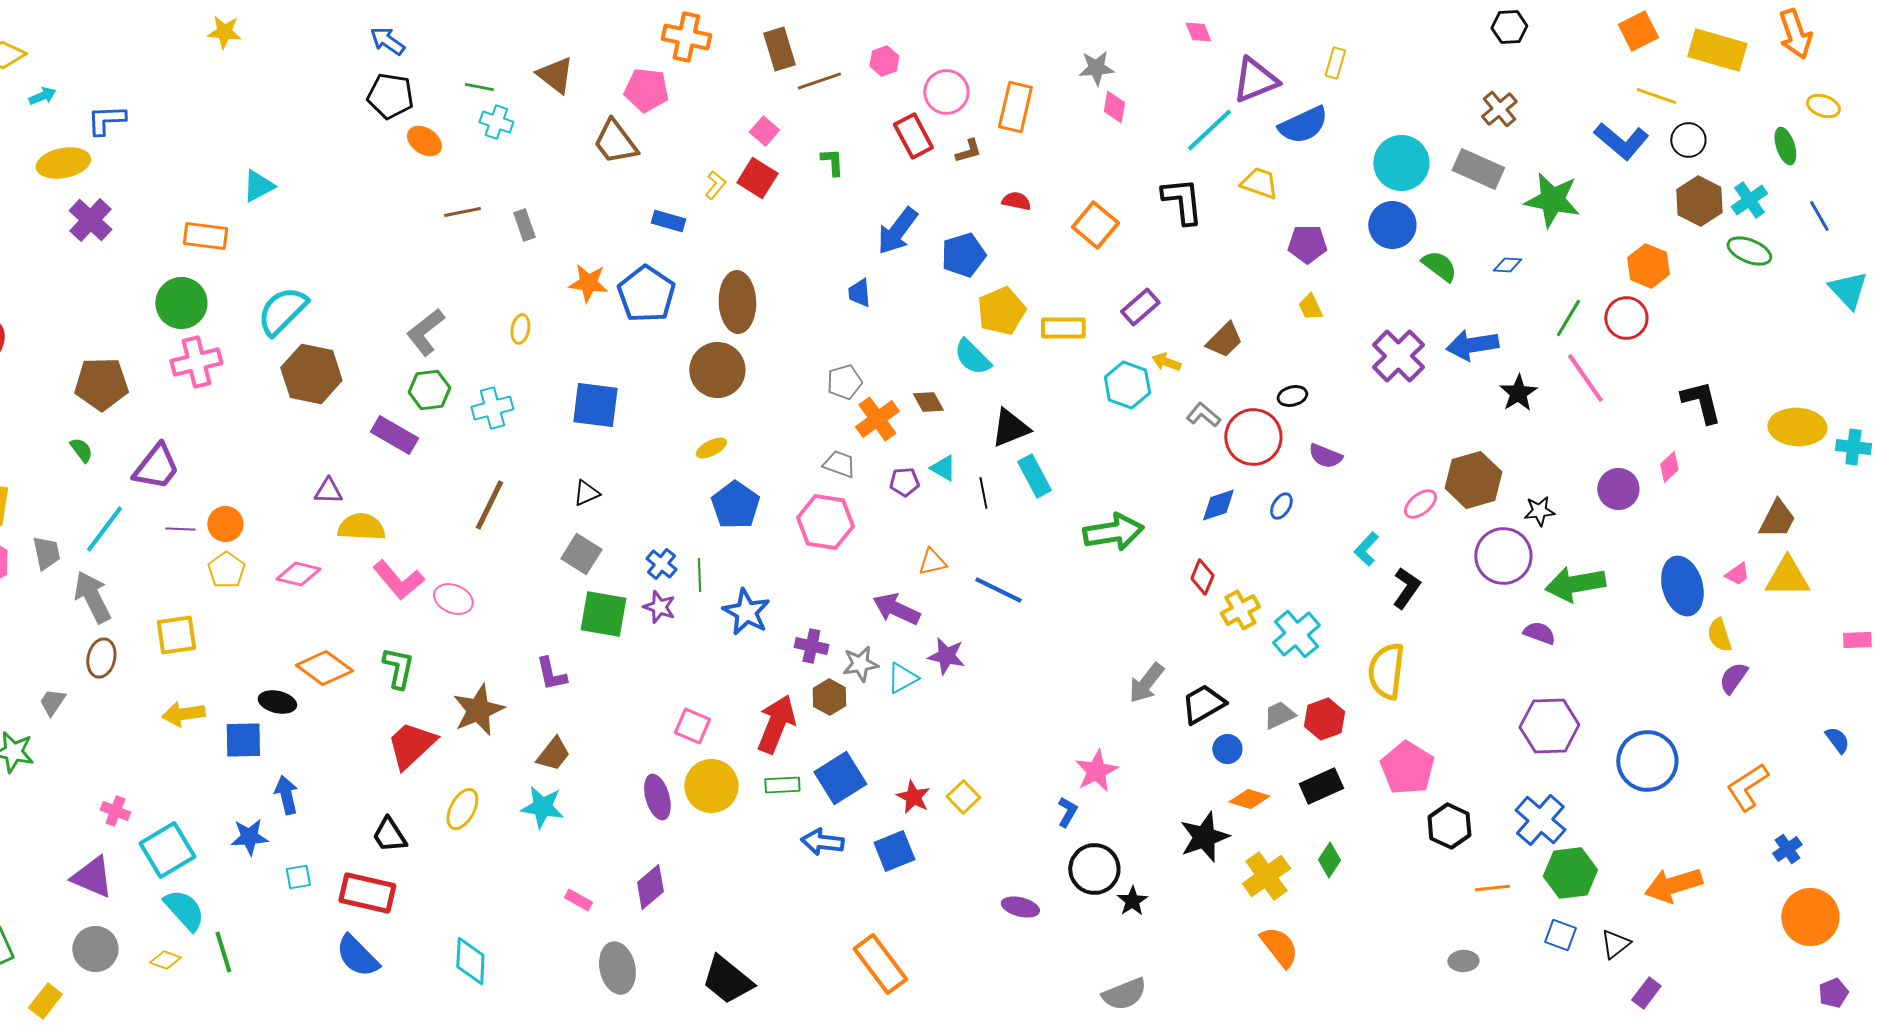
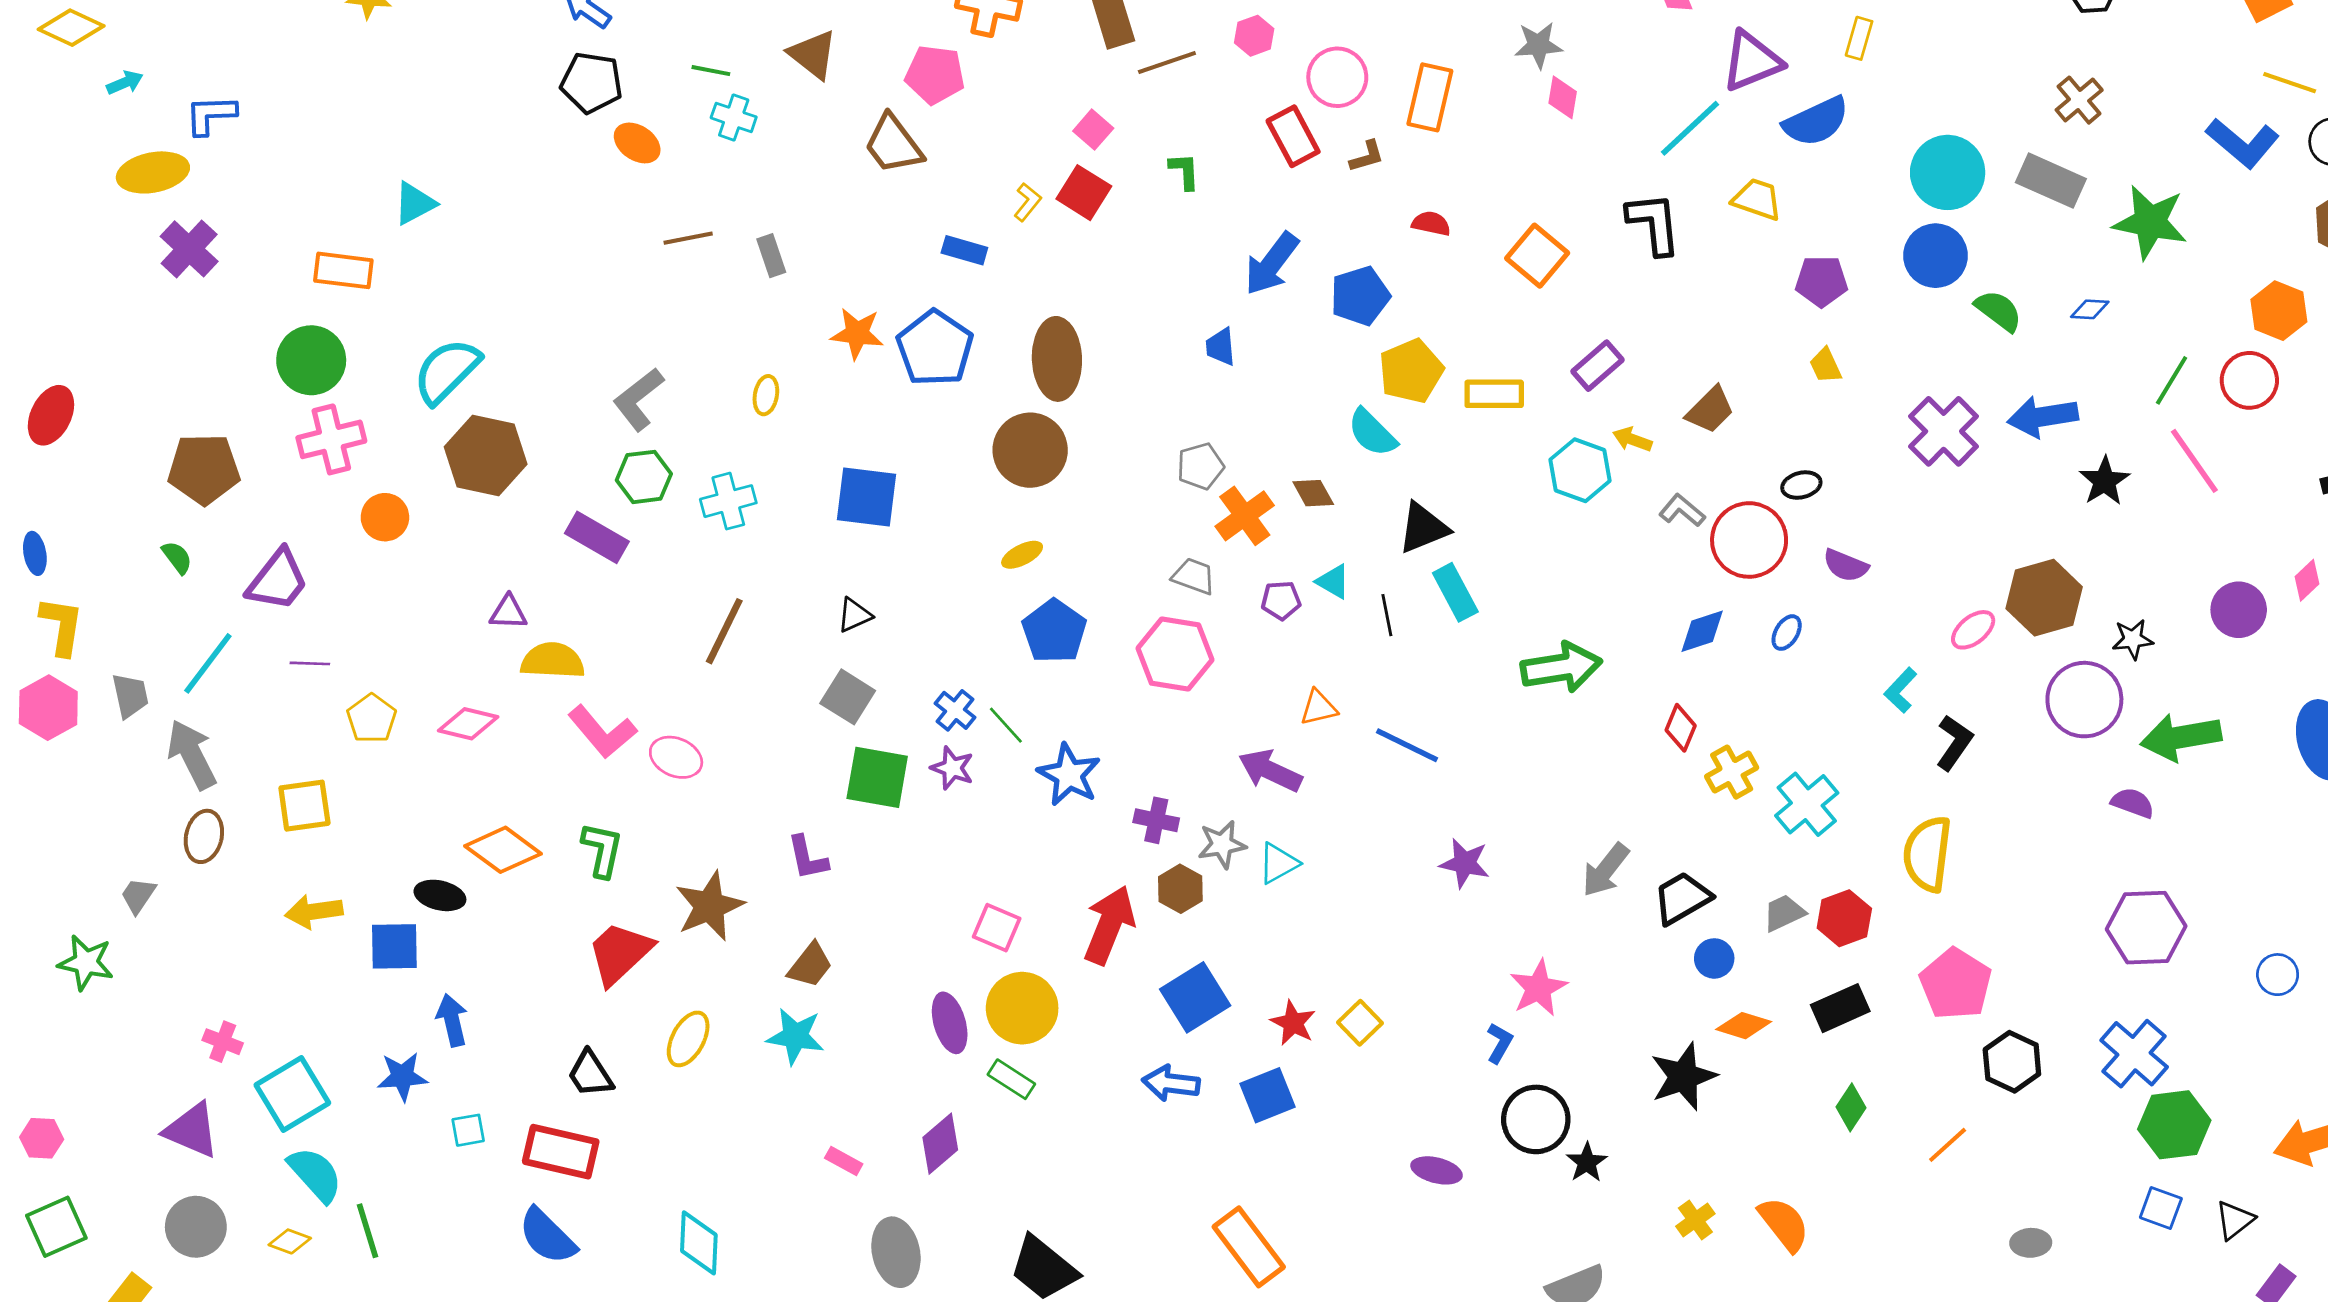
orange circle: (225, 524) -> (385, 517), moved
green line: (699, 575) -> (1006, 725), turned -40
purple star: (946, 656) -> (1465, 863), moved
blue circle: (1647, 761) -> (2278, 975), size x0.5
green rectangle: (782, 785) -> (1011, 1079), moved, turned 36
yellow cross: (1266, 876) -> (1695, 1220), moved, size x0.6
orange line: (1492, 888) -> (1948, 1145), moved, turned -36

